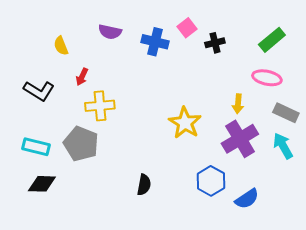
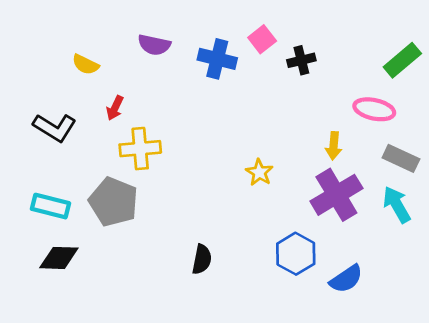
green rectangle: (272, 40) -> (402, 60), moved
yellow semicircle: (61, 46) -> (86, 64), turned -42
yellow star: (185, 123) -> (259, 172), size x0.6

